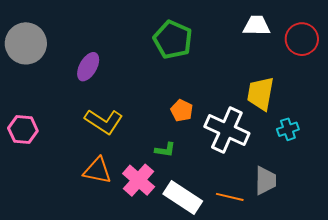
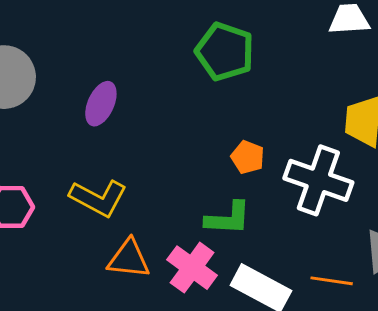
yellow L-shape: (104, 122) -> (98, 198), moved
green L-shape: (165, 150) -> (228, 218), size x1.5

